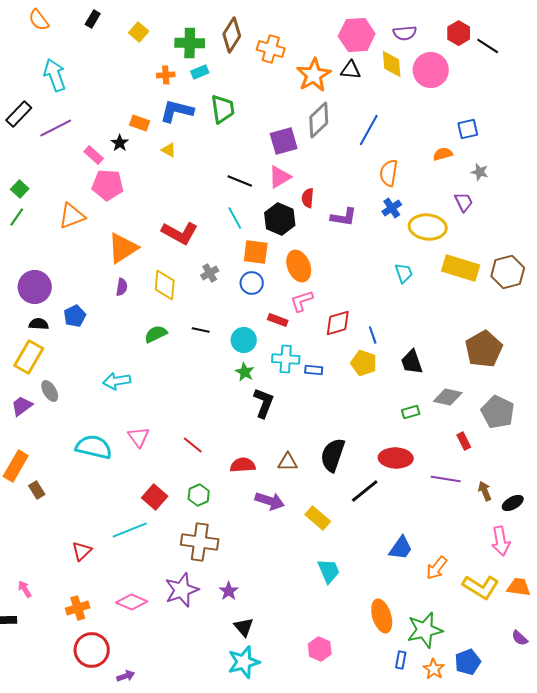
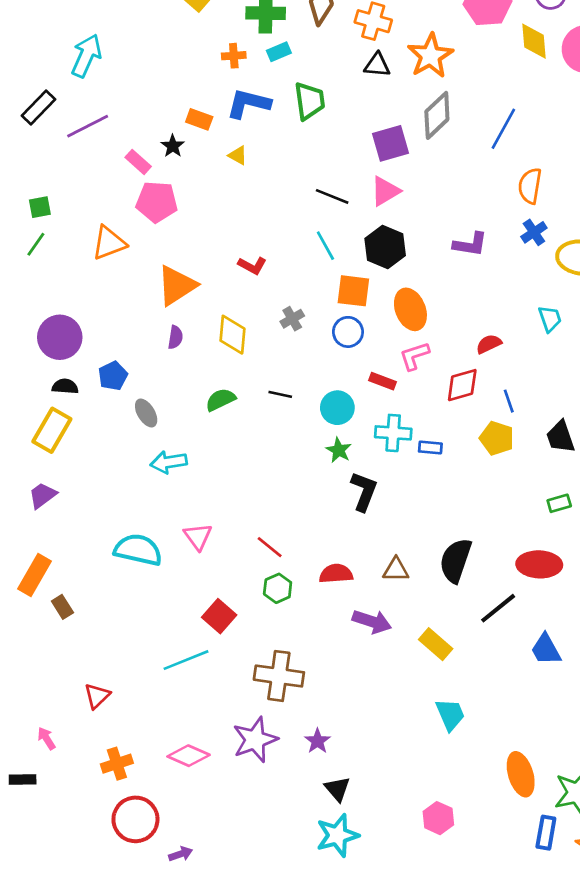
black triangle: (351, 70) -> (377, 65), moved
cyan arrow: (55, 75) -> (86, 56), turned 44
green square: (20, 189) -> (40, 207), turned 36
red semicircle: (308, 198) -> (489, 344), moved, turned 60
red L-shape: (180, 233) -> (252, 266), size x0.6
gray ellipse: (50, 391) -> (146, 413), moved
green hexagon: (199, 495) -> (278, 588), moved
blue trapezoid: (401, 548) -> (546, 649), moved, turned 116
red triangle: (82, 551) -> (97, 696), moved
blue rectangle: (401, 660) -> (546, 833), size x1.4

